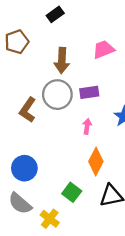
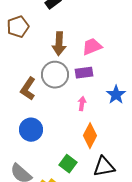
pink trapezoid: (104, 49) -> (92, 47), moved
blue circle: (24, 168) -> (31, 130), moved

